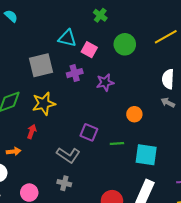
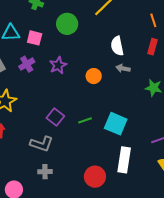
orange circle: (134, 114) -> (94, 76), moved
purple square: (89, 132) -> (55, 117), turned 30
cyan square: (146, 155) -> (116, 124), turned 30

